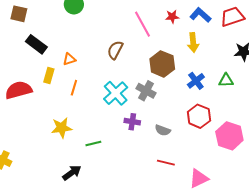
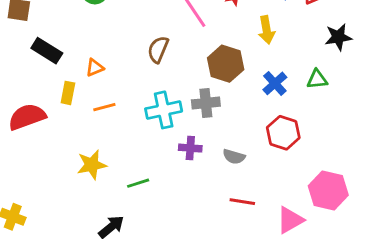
orange line: (74, 88) -> (104, 107), turned 63
gray cross: (146, 91) -> (206, 103), turned -30
cyan cross: (116, 93) -> (164, 110), turned 35
pink hexagon: (229, 136) -> (328, 191), moved

